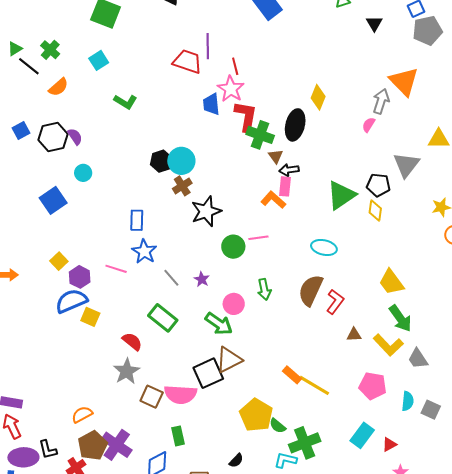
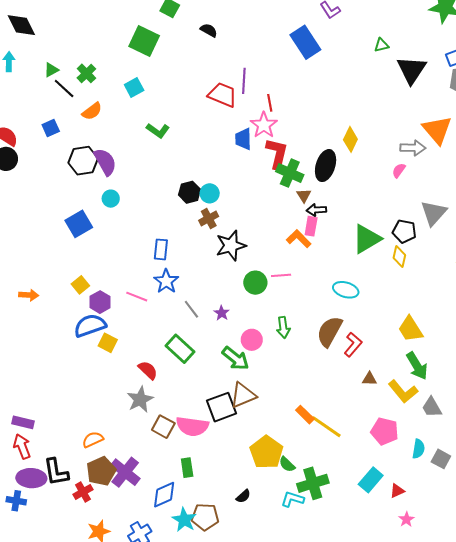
black triangle: (374, 23) -> (412, 70), size x1.8
gray arrow: (381, 101) -> (413, 148), turned 70
blue square: (21, 131) -> (51, 128), moved
purple semicircle: (75, 137) -> (105, 162), size x1.6
cyan circle: (181, 161) -> (210, 193), size x0.7
black L-shape: (48, 450) -> (56, 472), size x1.4

